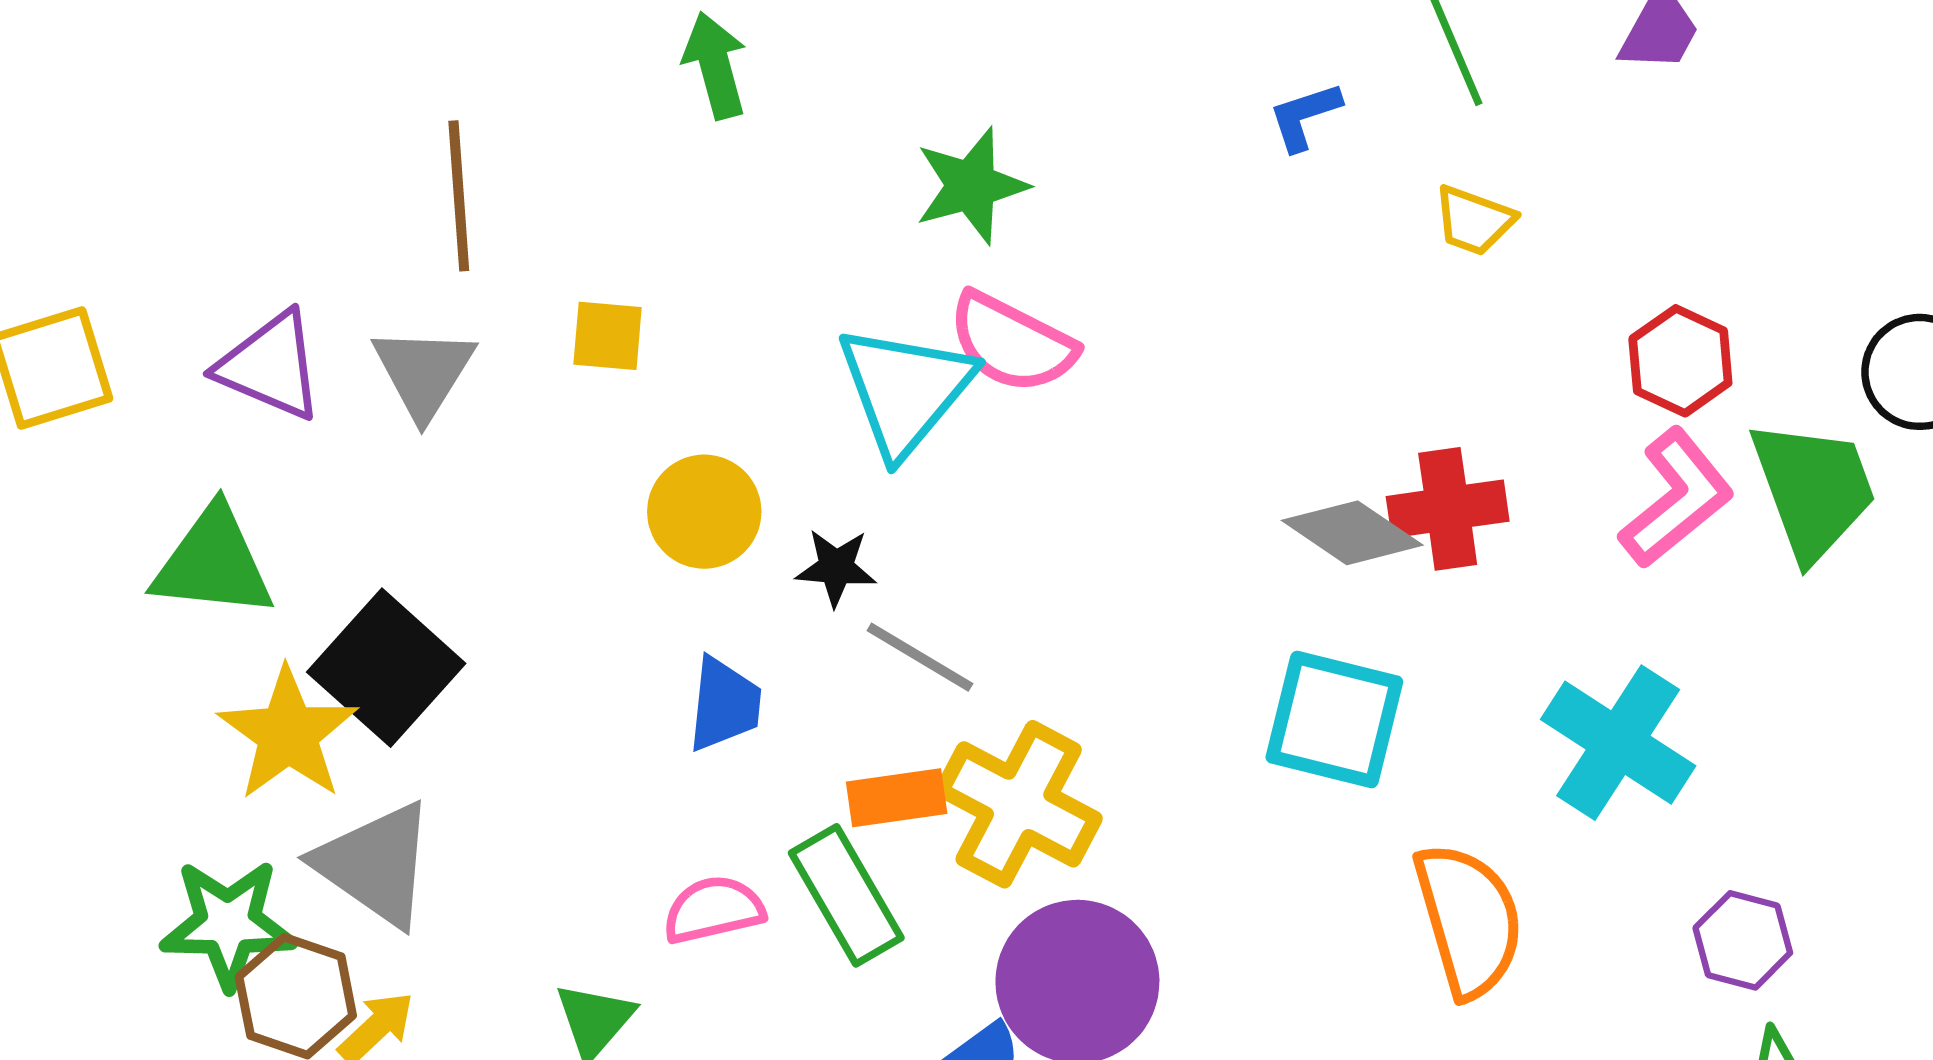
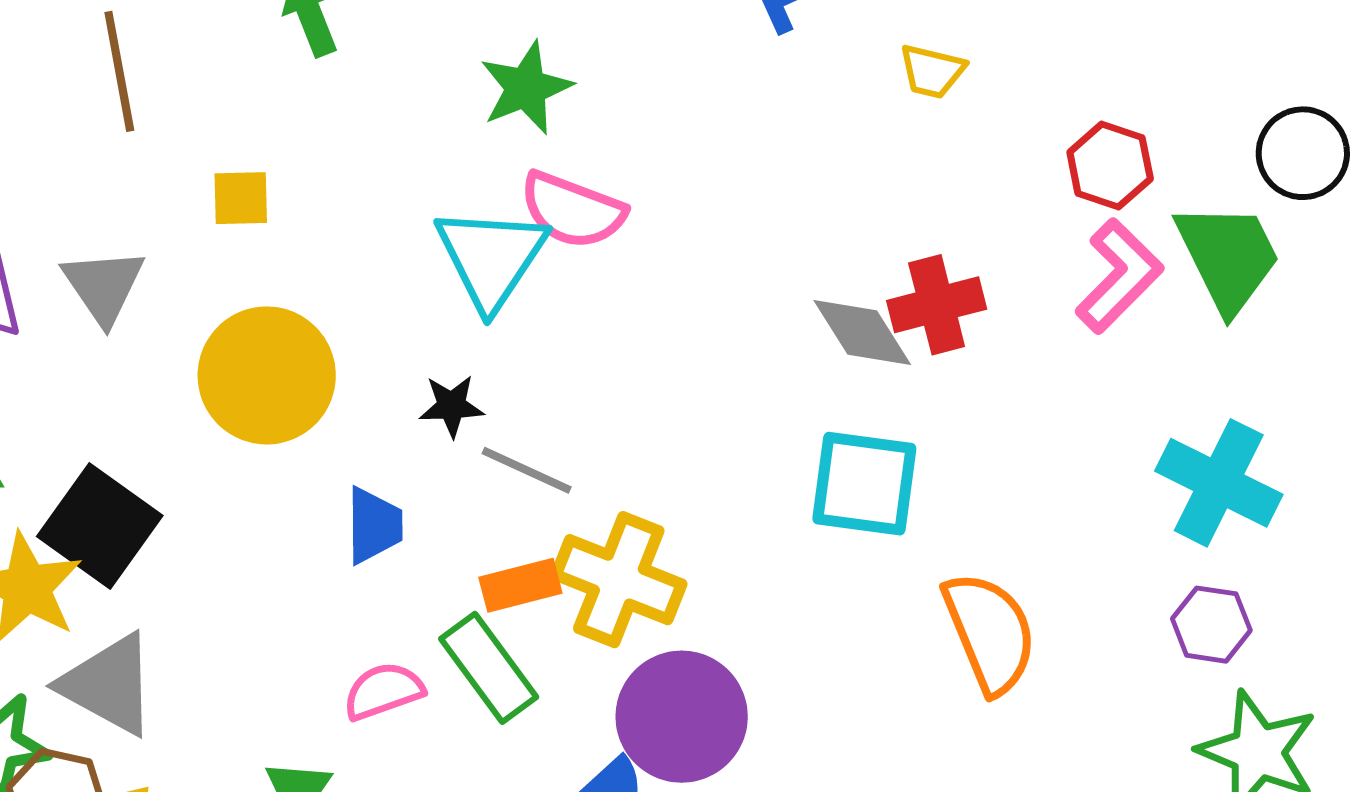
brown line: (459, 196) -> (119, 71), moved
yellow square: (608, 336) -> (241, 198), moved
yellow circle: (704, 512) -> (267, 375), moved, size x1.5
gray diamond: (1352, 533) -> (862, 332), turned 30
cyan cross: (1618, 743) -> (1219, 483), moved

